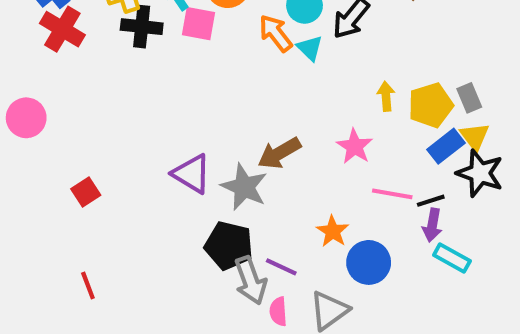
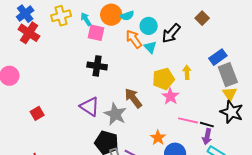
black cross: (142, 27) -> (97, 66), moved
gray rectangle: (469, 98) -> (228, 75), size x1.6
yellow pentagon: (431, 105) -> (163, 79), moved
blue rectangle: (446, 146) -> (218, 57), moved
brown arrow: (279, 153) -> (133, 98), turned 80
black line: (431, 201) -> (207, 125), turned 32

